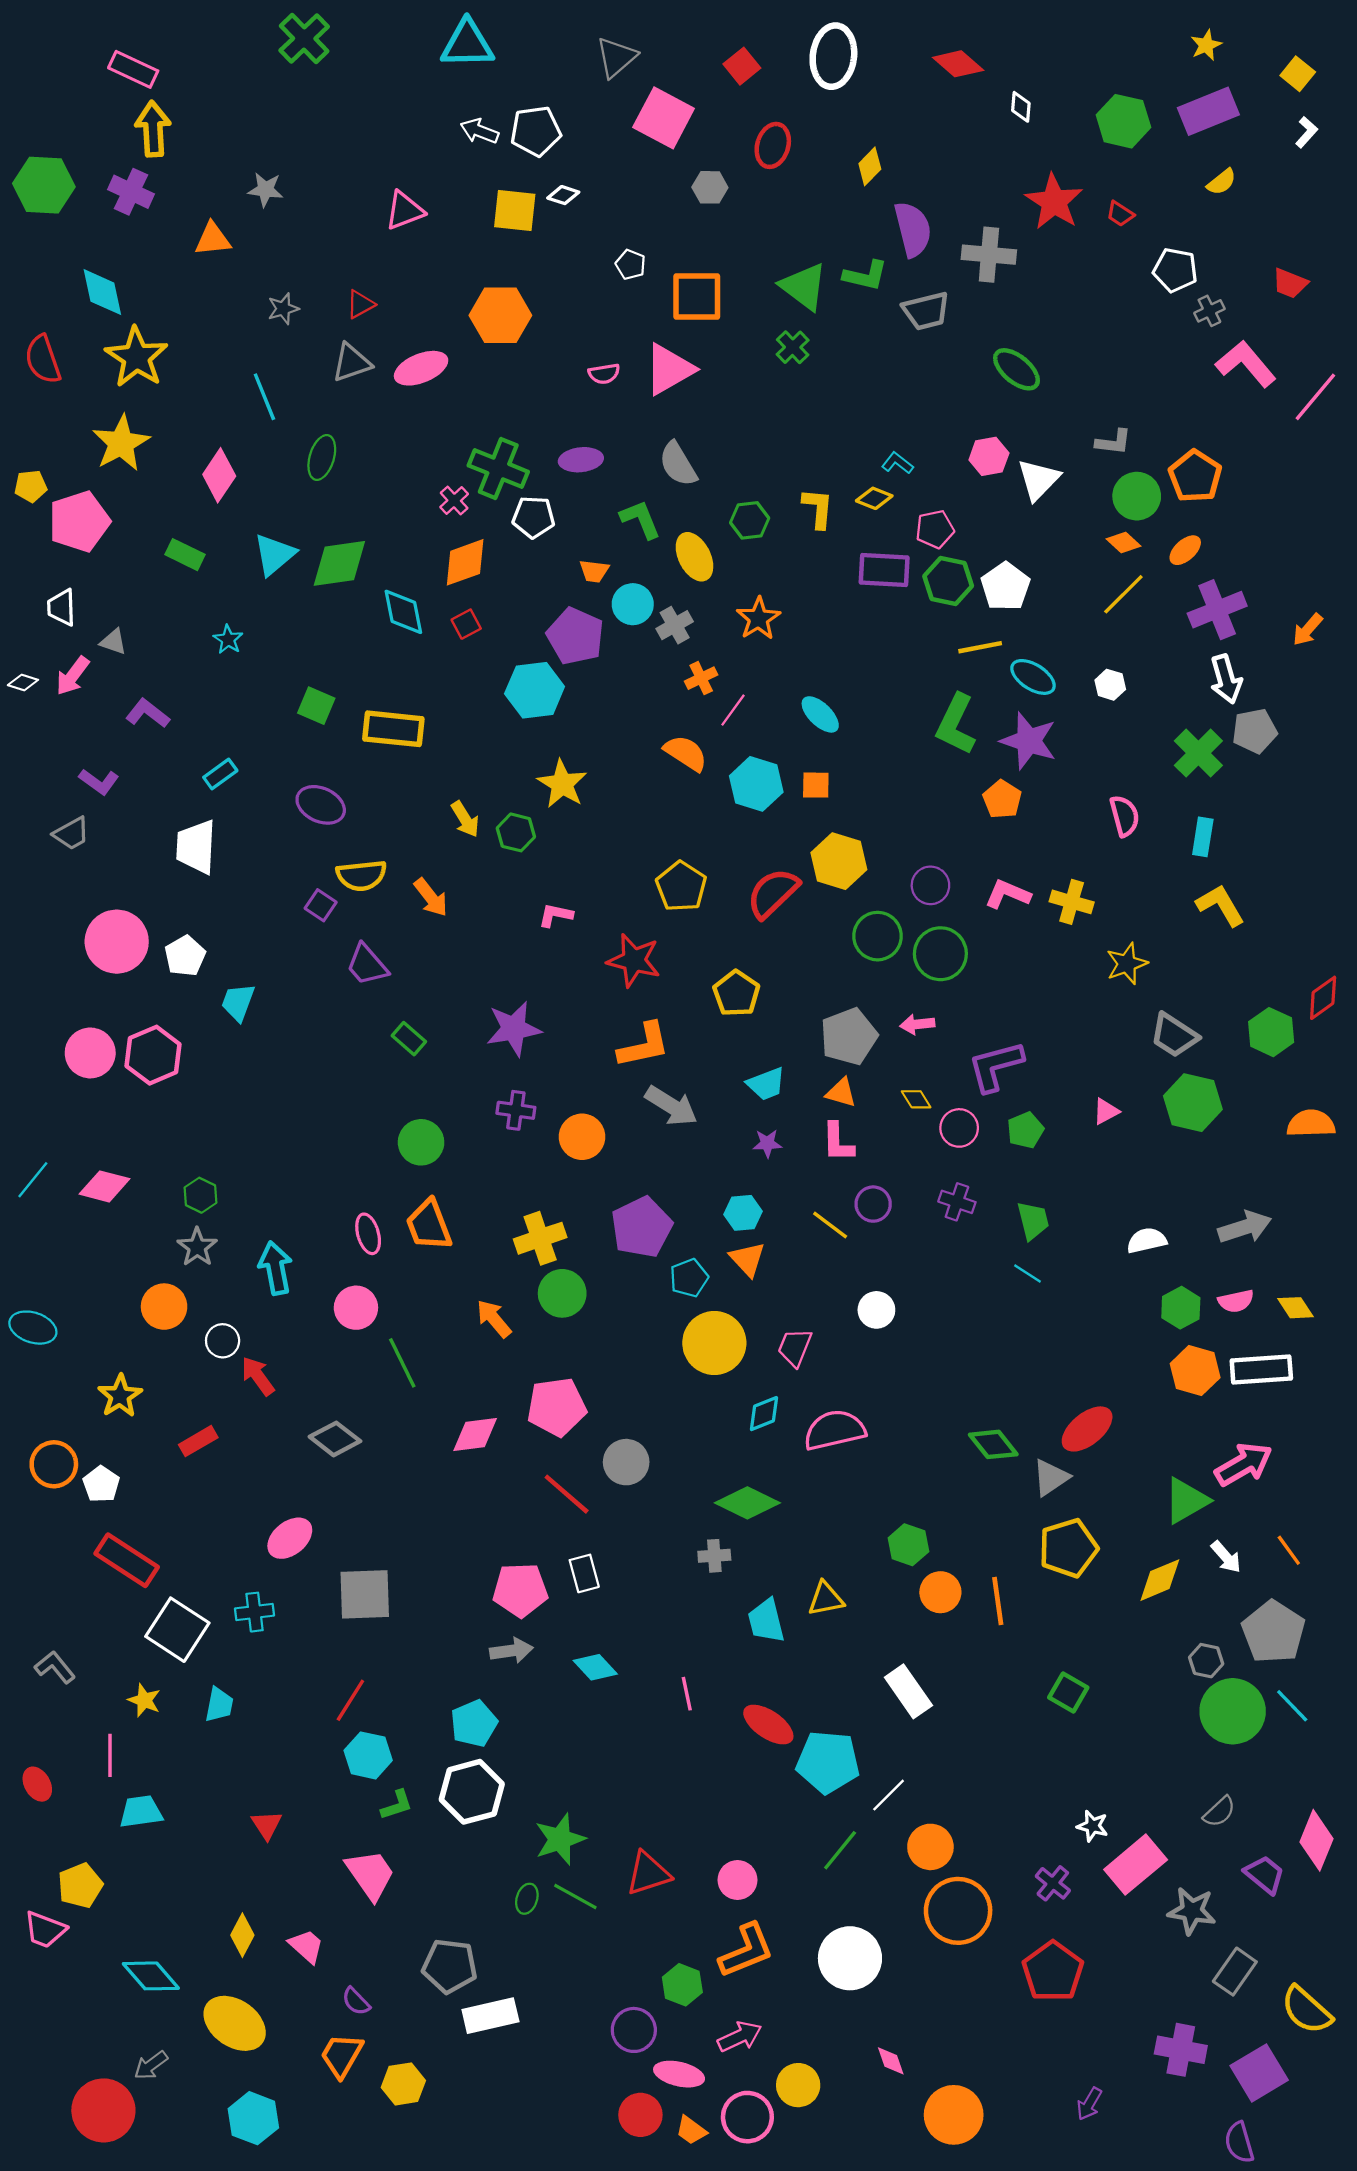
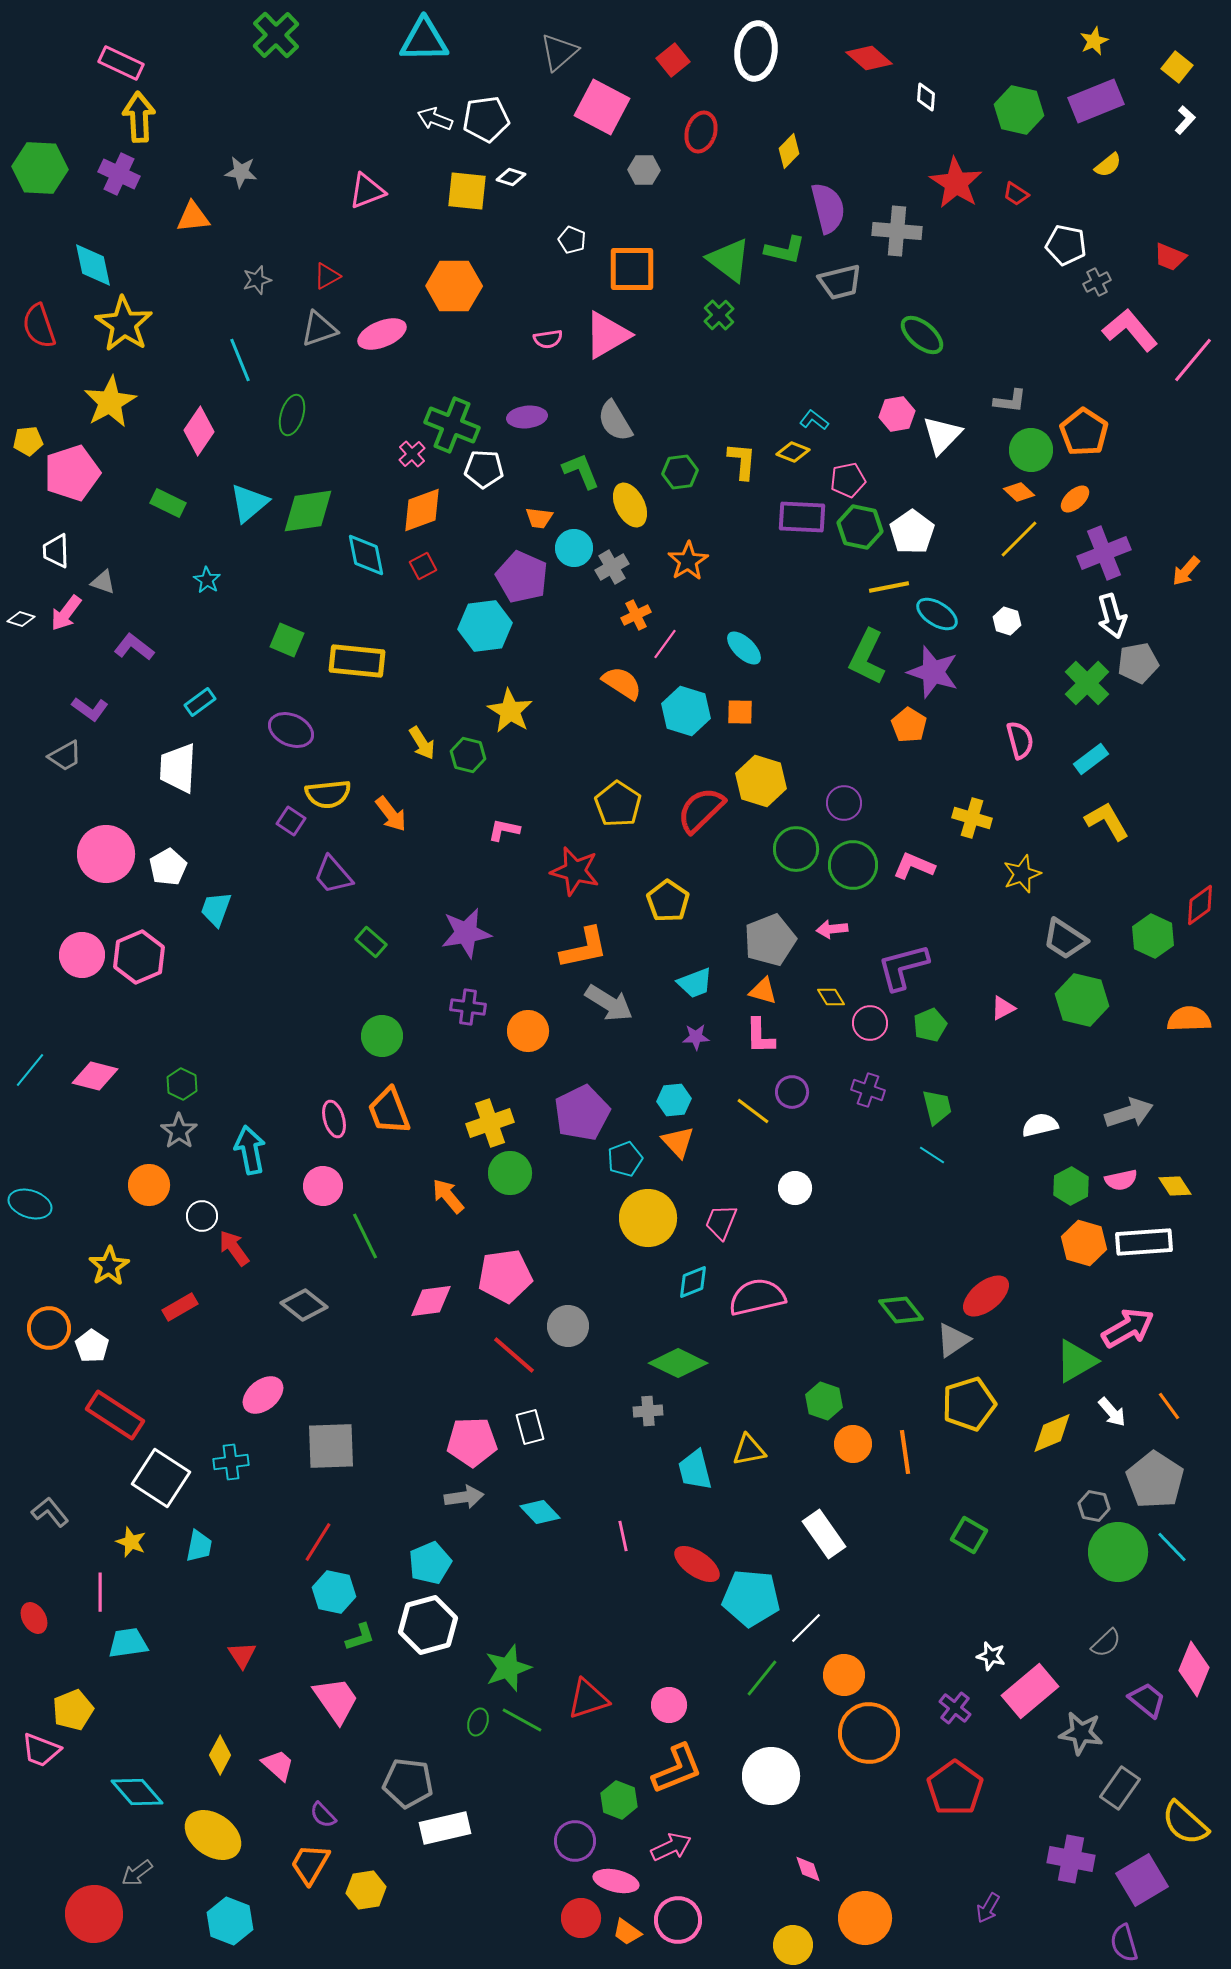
cyan rectangle: (1203, 837) -> (1091, 759), turned 44
pink L-shape: (1008, 894) -> (914, 866), moved
yellow circle: (798, 2085) -> (793, 1945), moved

